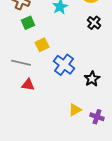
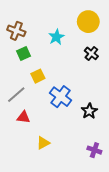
gray line: (21, 63) -> (16, 95), turned -54
yellow triangle: (75, 110) -> (43, 143), moved

